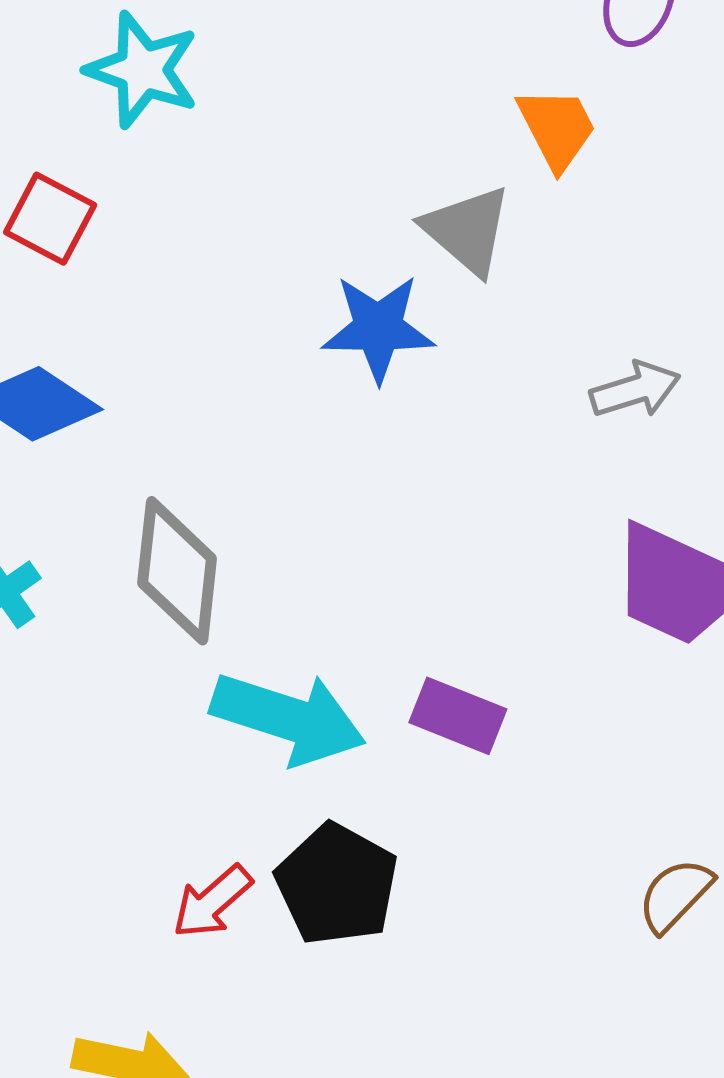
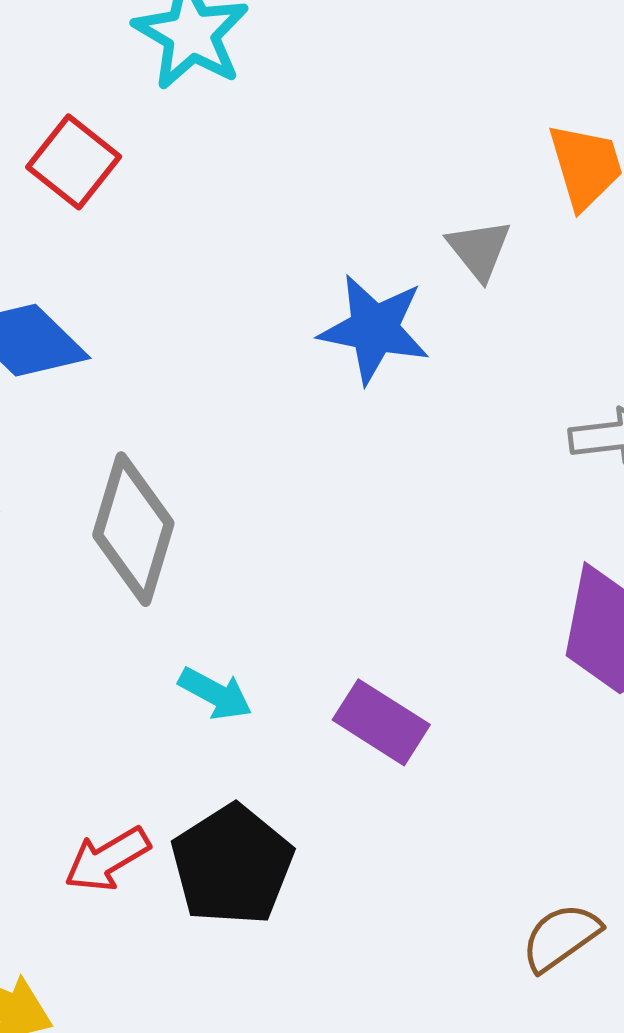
gray triangle: (467, 230) -> (479, 249), size x0.7
cyan arrow: (288, 718) -> (215, 694), size x0.5

